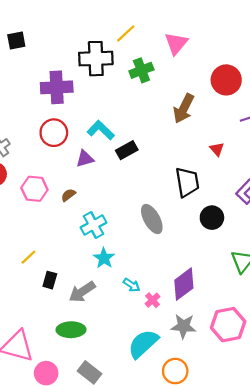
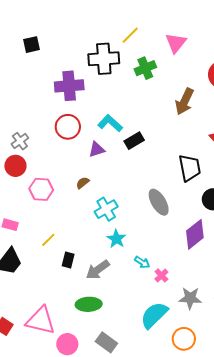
pink hexagon: (34, 189) -> (41, 189), moved
purple diamond: (184, 284) -> (195, 234), moved

